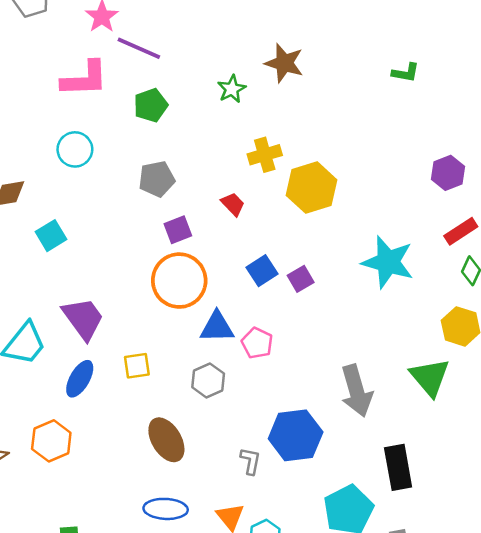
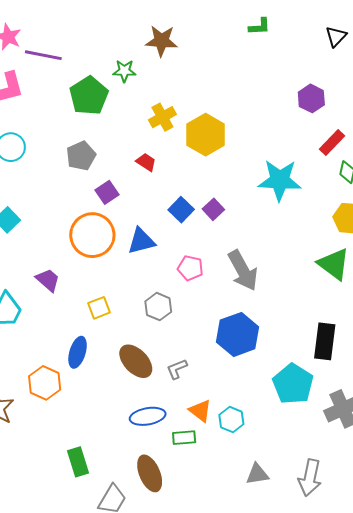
green star: (232, 89) -> (124, 71), turned -30
green pentagon: (151, 105) -> (89, 96), moved, size x1.4
orange circle: (179, 281) -> (92, 235), moved
purple trapezoid: (83, 319) -> (48, 280), size x0.7
blue triangle: (217, 327) -> (141, 241), moved
blue ellipse: (80, 379) -> (78, 352), moved
gray arrow: (357, 391) -> (243, 271), moved
gray L-shape: (250, 461) -> (177, 369), moved, turned -110
black rectangle: (398, 467) -> (325, 341), turned 30

